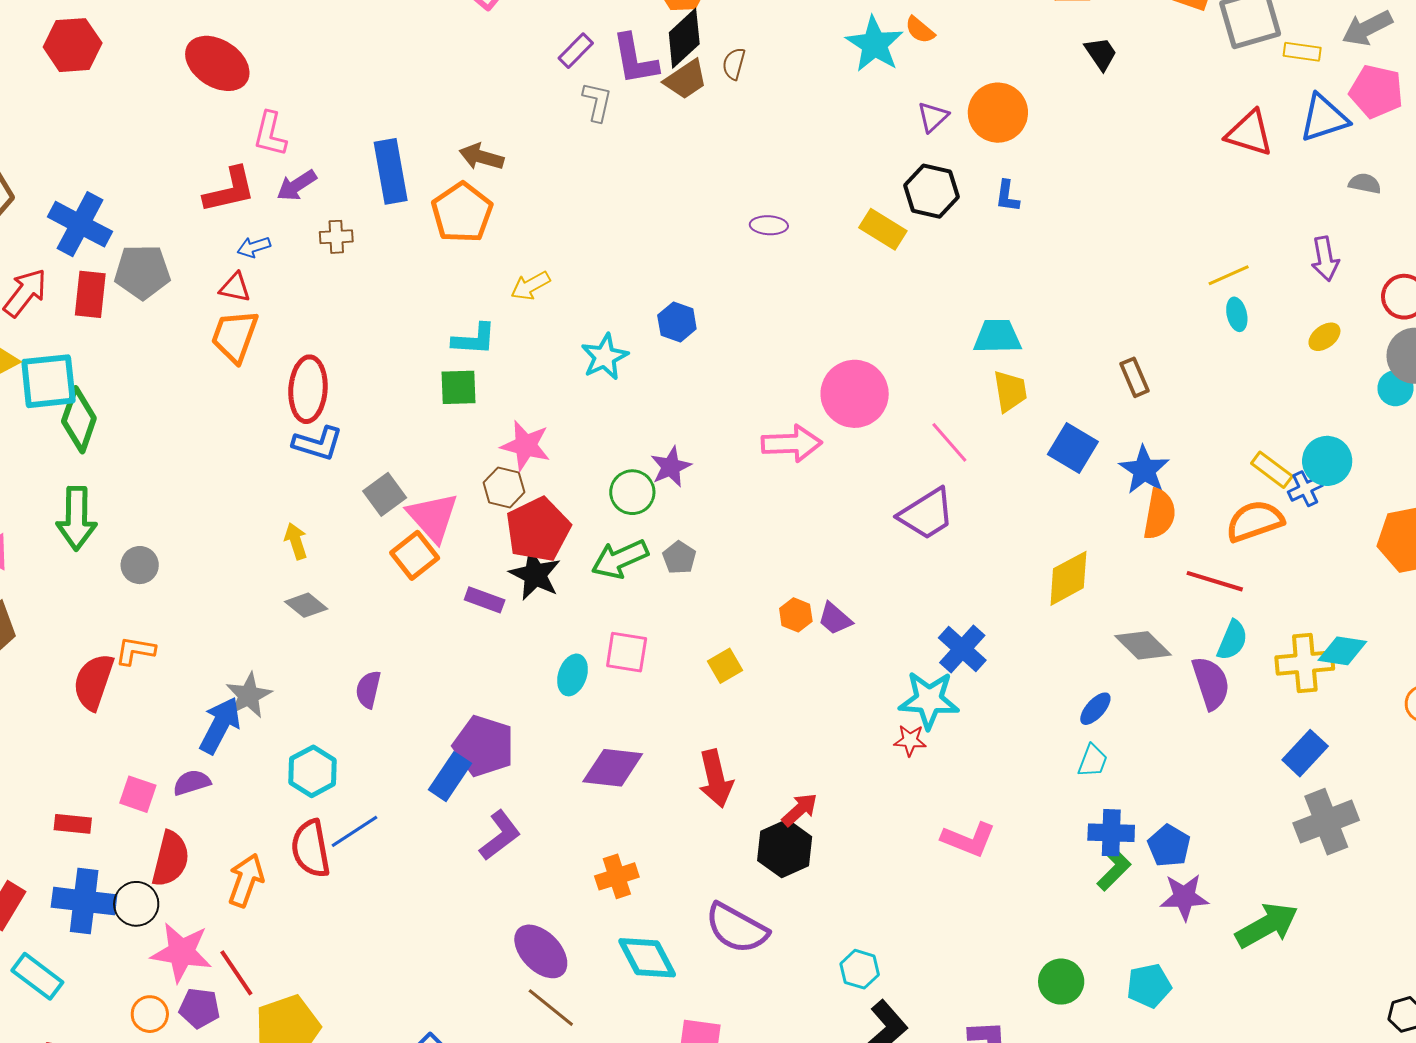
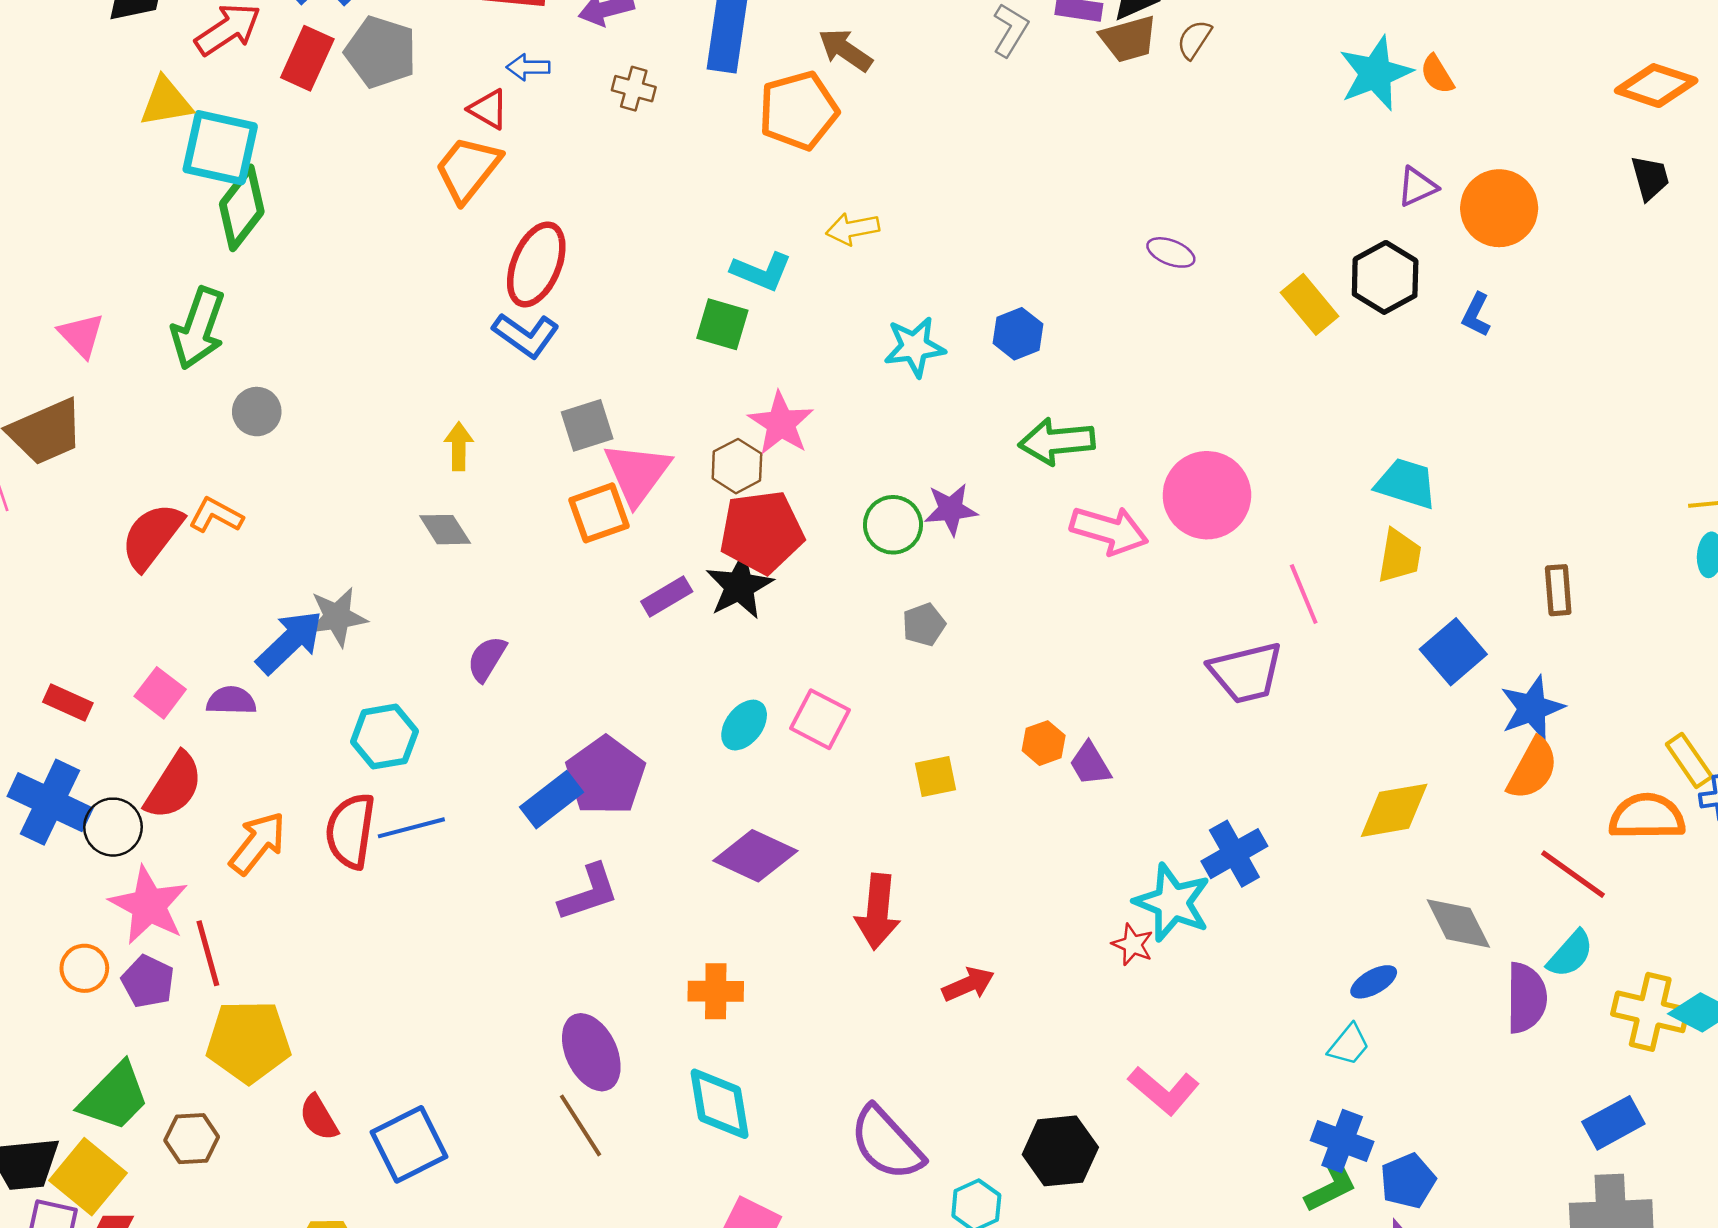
green arrow: (620, 559) -> (1057, 441), moved
purple rectangle: (485, 600) -> (667, 596), turned -69
black hexagon: (785, 849) -> (1060, 1151), moved
purple semicircle: (737, 928) -> (887, 1143), moved

